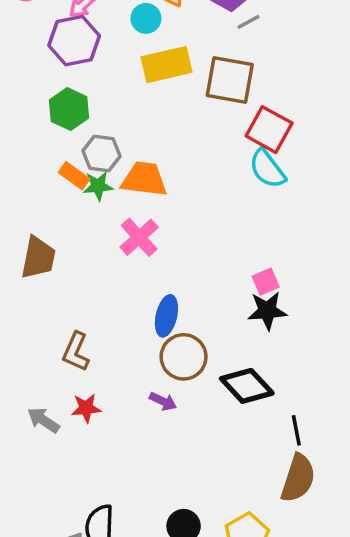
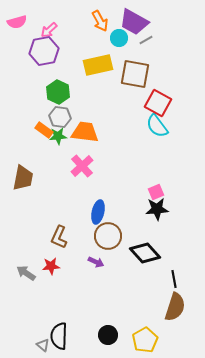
cyan circle: (146, 18) -> (119, 38), moved
green hexagon: (69, 109) -> (58, 92), moved
brown L-shape: (76, 352) -> (59, 237), moved

